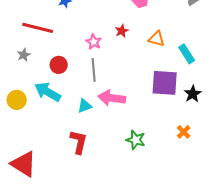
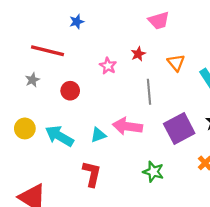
orange triangle: (157, 39) -> (176, 63), turned 36
gray line: (94, 70) -> (149, 92), moved
purple square: (165, 83) -> (179, 128), moved, turned -32
cyan arrow: (48, 92) -> (59, 136), moved

